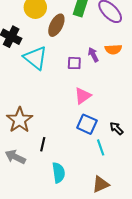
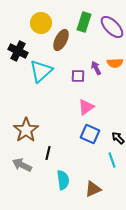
cyan triangle: (35, 58) -> (41, 71), turned 40
cyan line: (101, 147) -> (112, 160), moved
brown triangle: (101, 184) -> (93, 189), moved

